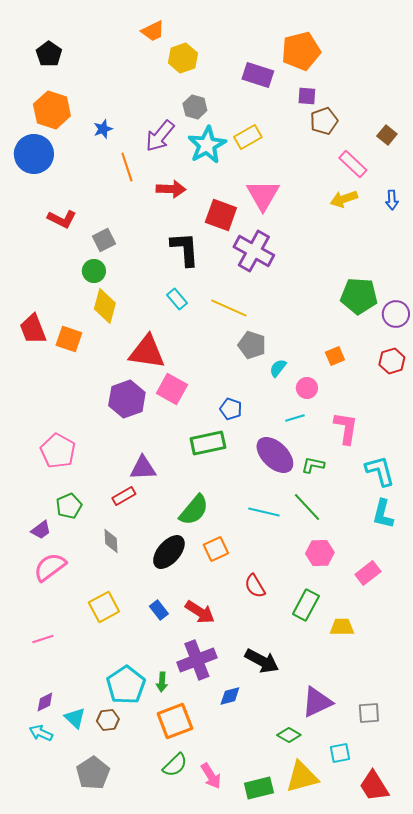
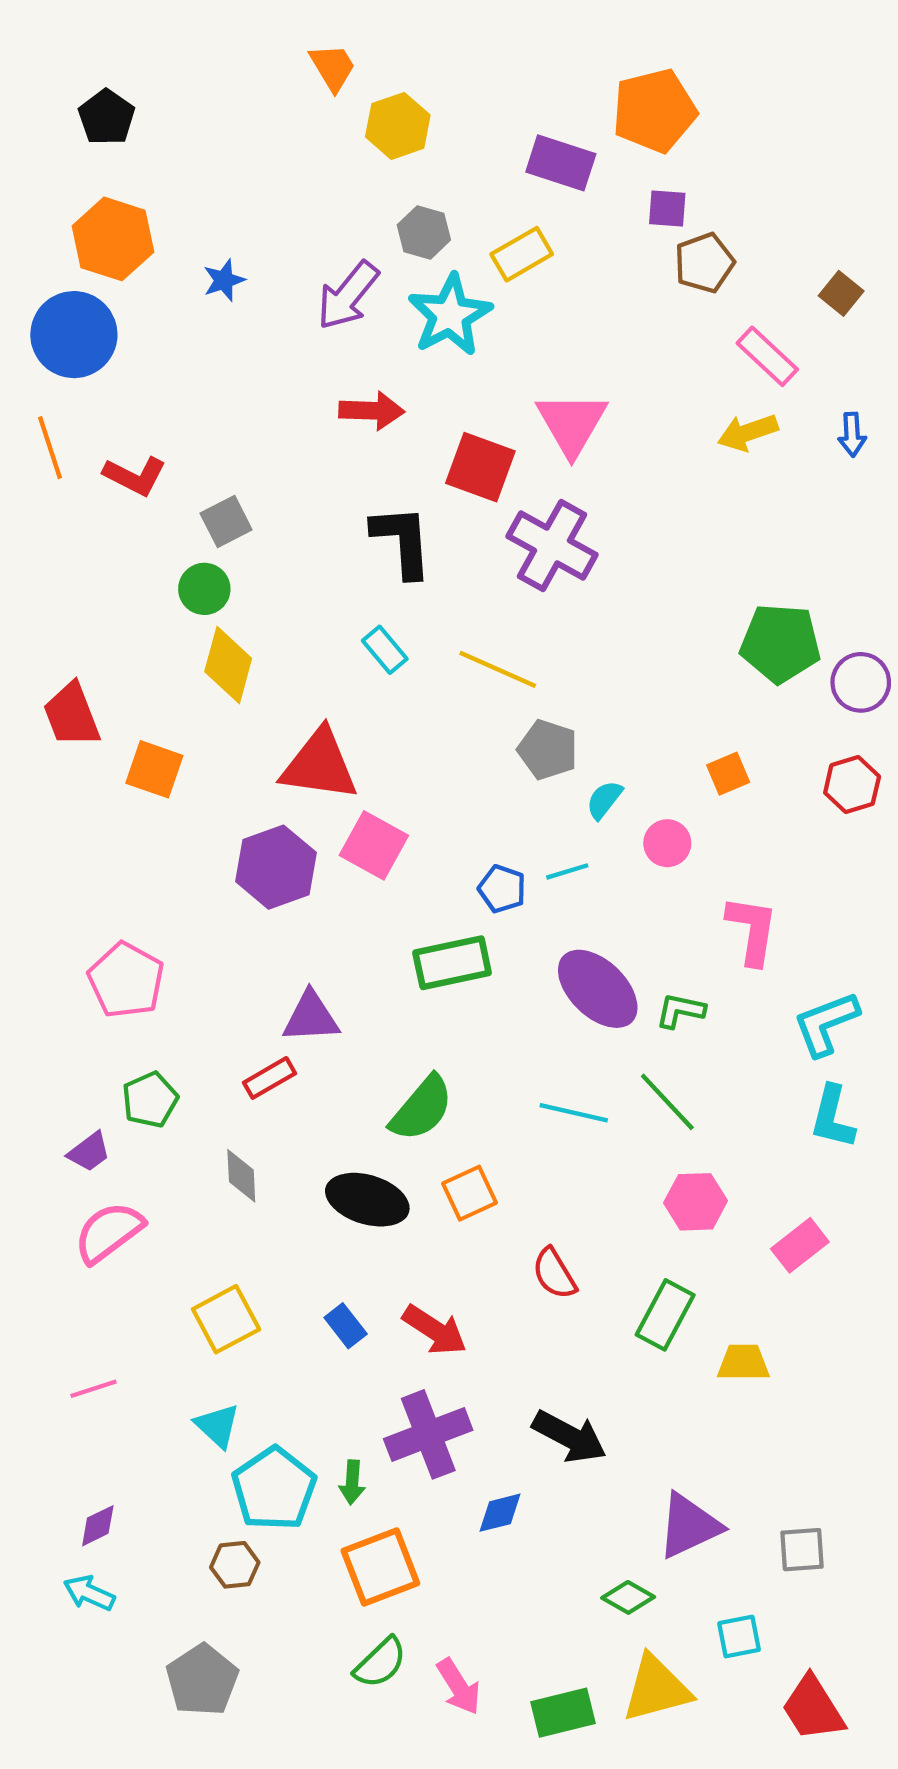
orange trapezoid: (153, 31) -> (333, 67), turned -95
yellow rectangle: (248, 137) -> (522, 254), moved
orange line: (127, 167) -> (50, 448), moved
orange square: (69, 339) -> (154, 769), moved
cyan line: (295, 418) -> (567, 871), moved
cyan L-shape: (380, 471) -> (826, 1024), turned -96
black ellipse: (169, 552) -> (367, 1200), turned 66
cyan triangle: (75, 718) -> (217, 1426), moved

